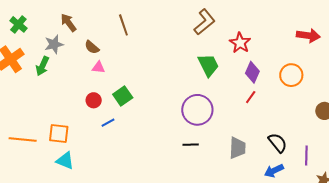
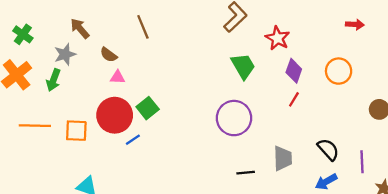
red arrow: (308, 36) -> (355, 24), size x0.7
red circle: (94, 100) -> (115, 115), size x2.0
orange square: (59, 133) -> (76, 131), moved
orange line: (23, 140) -> (35, 126), moved
black line: (191, 145) -> (246, 173), moved

